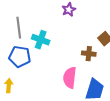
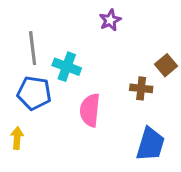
pink semicircle: (70, 78) -> (90, 110), moved

